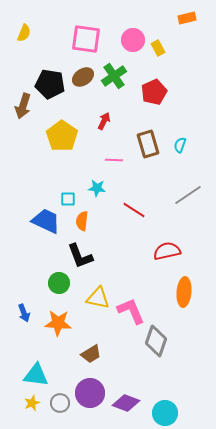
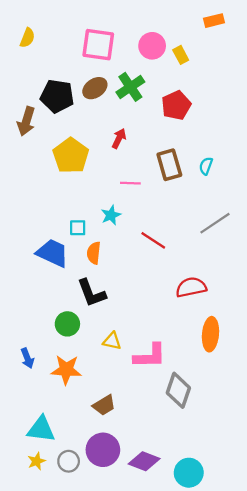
cyan star: (97, 188) -> (111, 215), turned -30
yellow triangle: (98, 298) -> (112, 341), size x0.7
pink L-shape: (131, 311) -> (150, 356), turned 112

